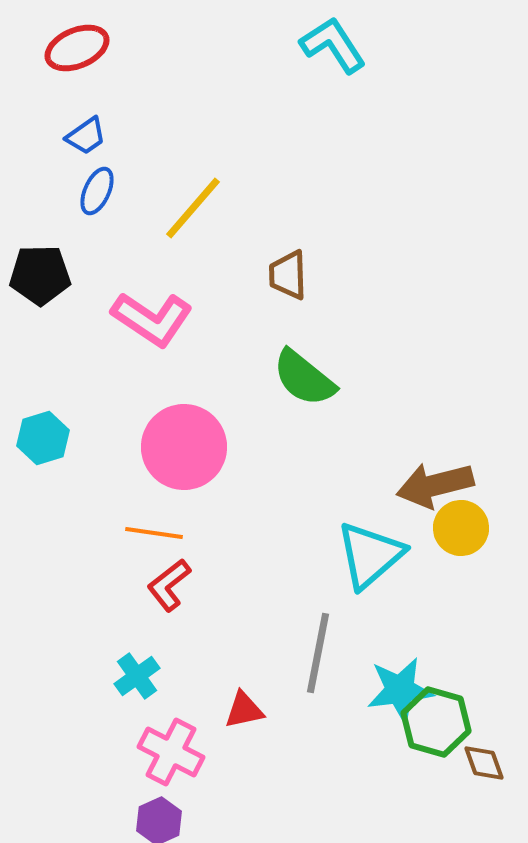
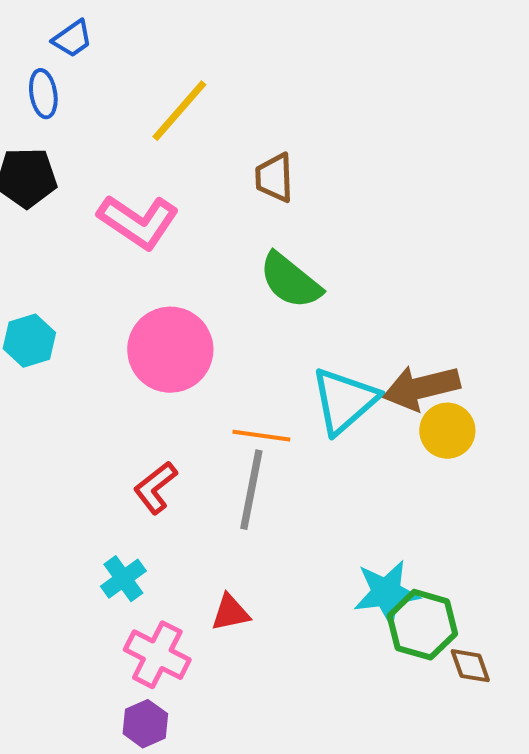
blue ellipse: (97, 191) -> (43, 94), moved, turned -33
orange line: (154, 533) -> (261, 436), moved
cyan triangle: (370, 555) -> (344, 401), moved
gray line: (318, 653) -> (251, 490), moved

